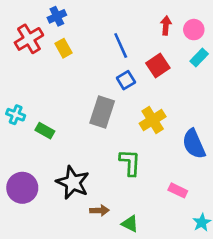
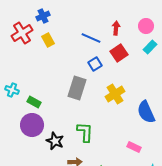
red arrow: (166, 26) -> (116, 28), moved
blue line: (121, 46) -> (91, 38), turned -42
green L-shape: (130, 163) -> (85, 132), moved
black star: (73, 182) -> (55, 141), size x0.7
purple circle: (22, 188) -> (32, 125), moved

